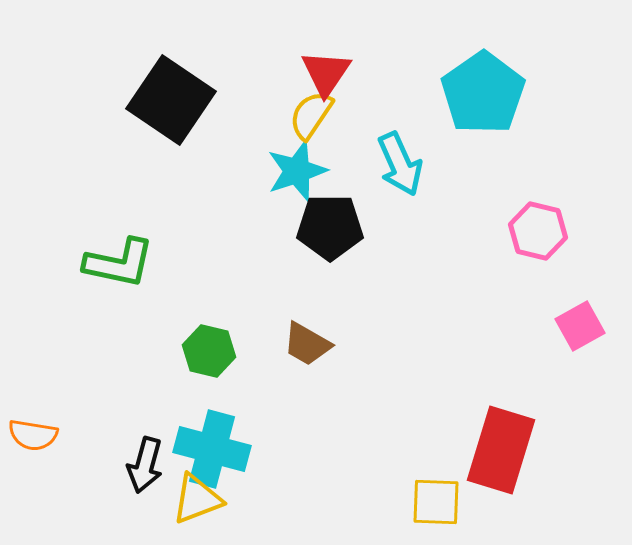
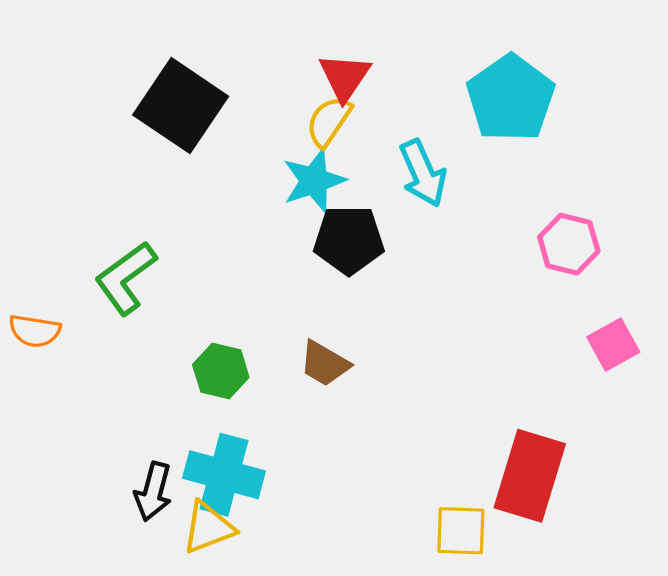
green L-shape: (119, 263) -> (126, 278), turned 132
orange semicircle: (33, 435) -> (35, 331), moved

